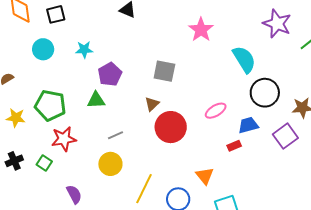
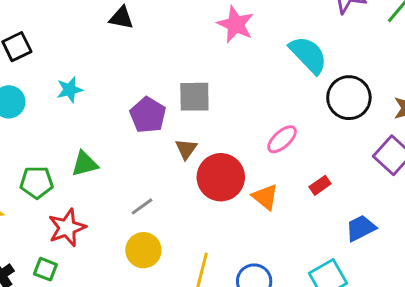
purple pentagon: (110, 74) -> (148, 115), moved
green triangle: (96, 100) -> (85, 164), moved
green pentagon: (50, 105) -> (37, 182), size x0.7
blue trapezoid: (248, 125) -> (361, 228), moved
orange triangle: (205, 176) -> (265, 197), moved

